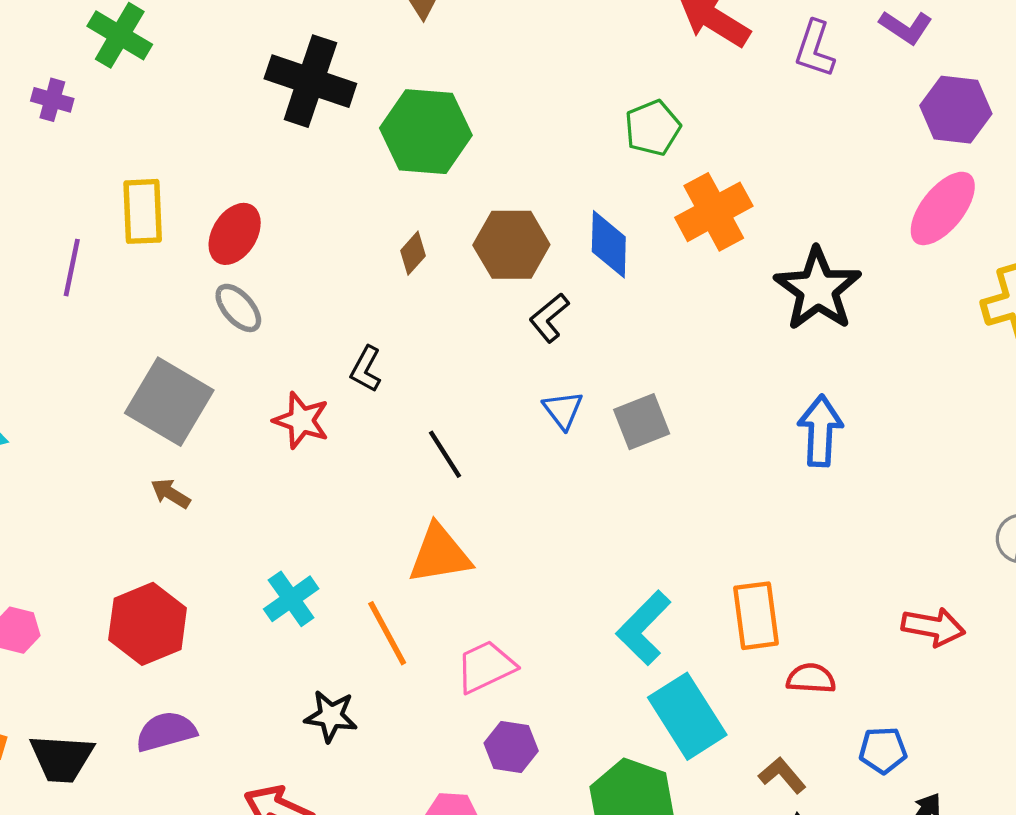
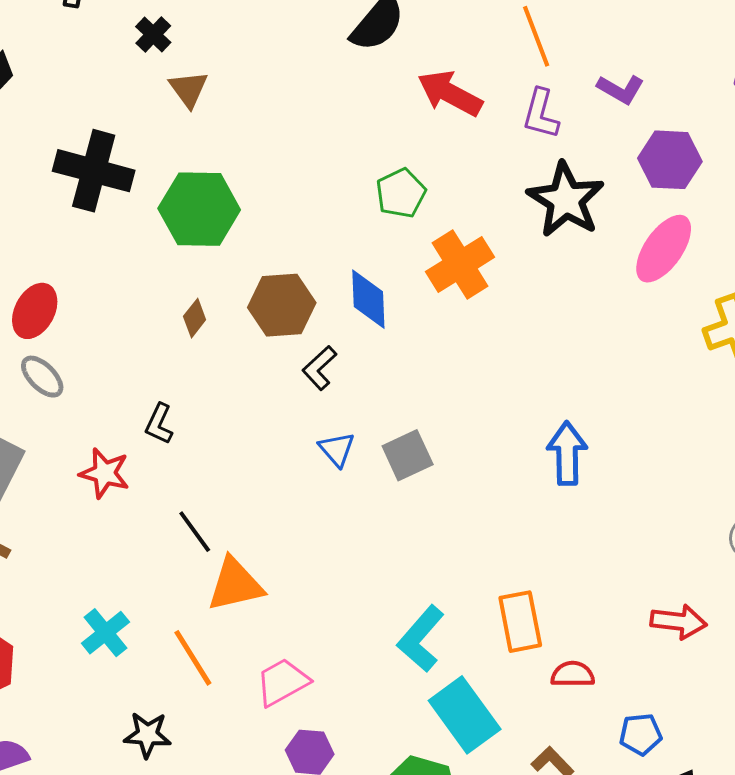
black star: (818, 289) -> (566, 200), moved
black line: (445, 454) -> (195, 532), moved

